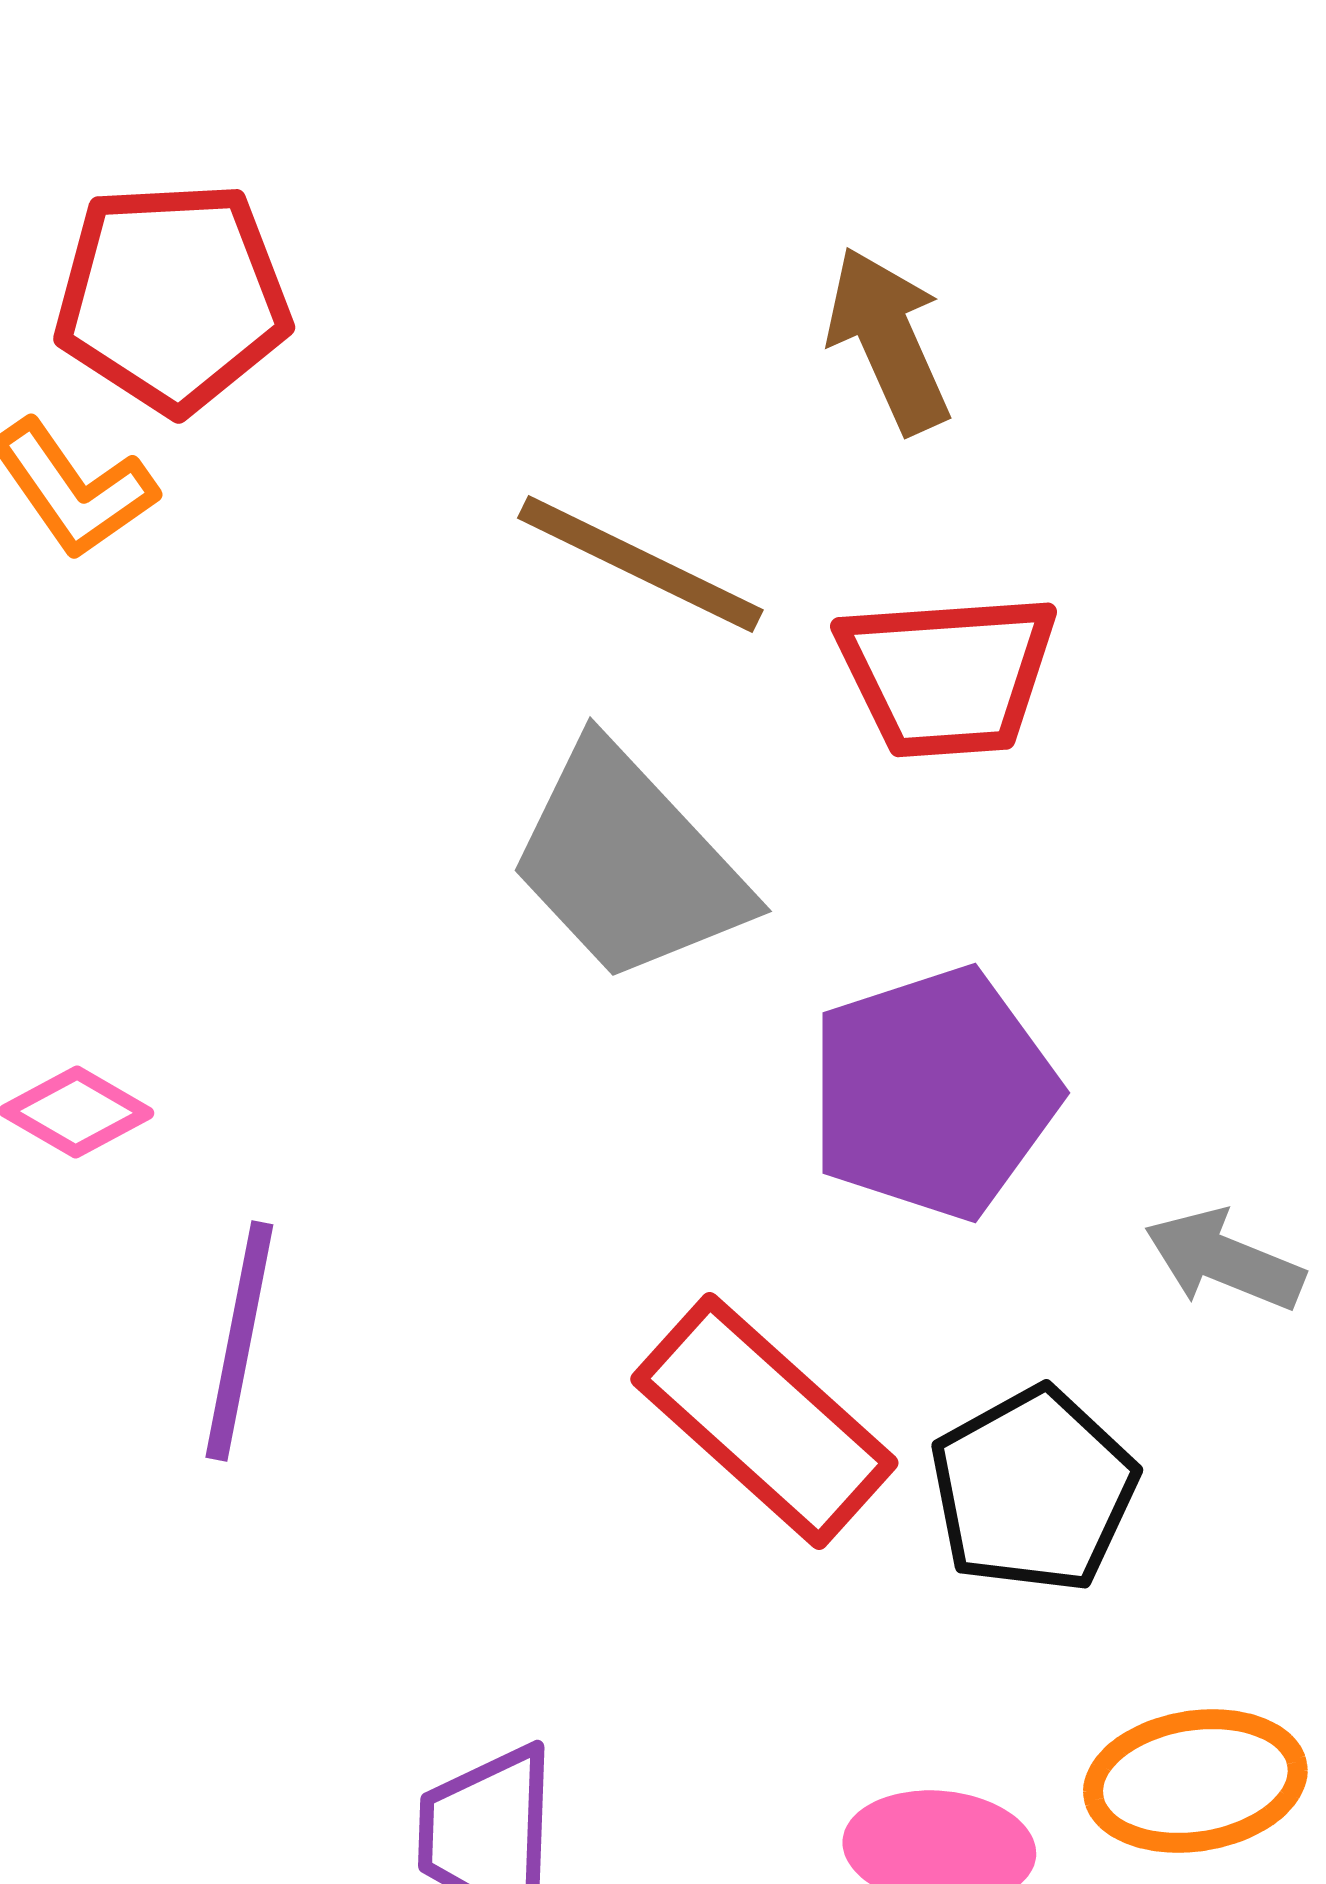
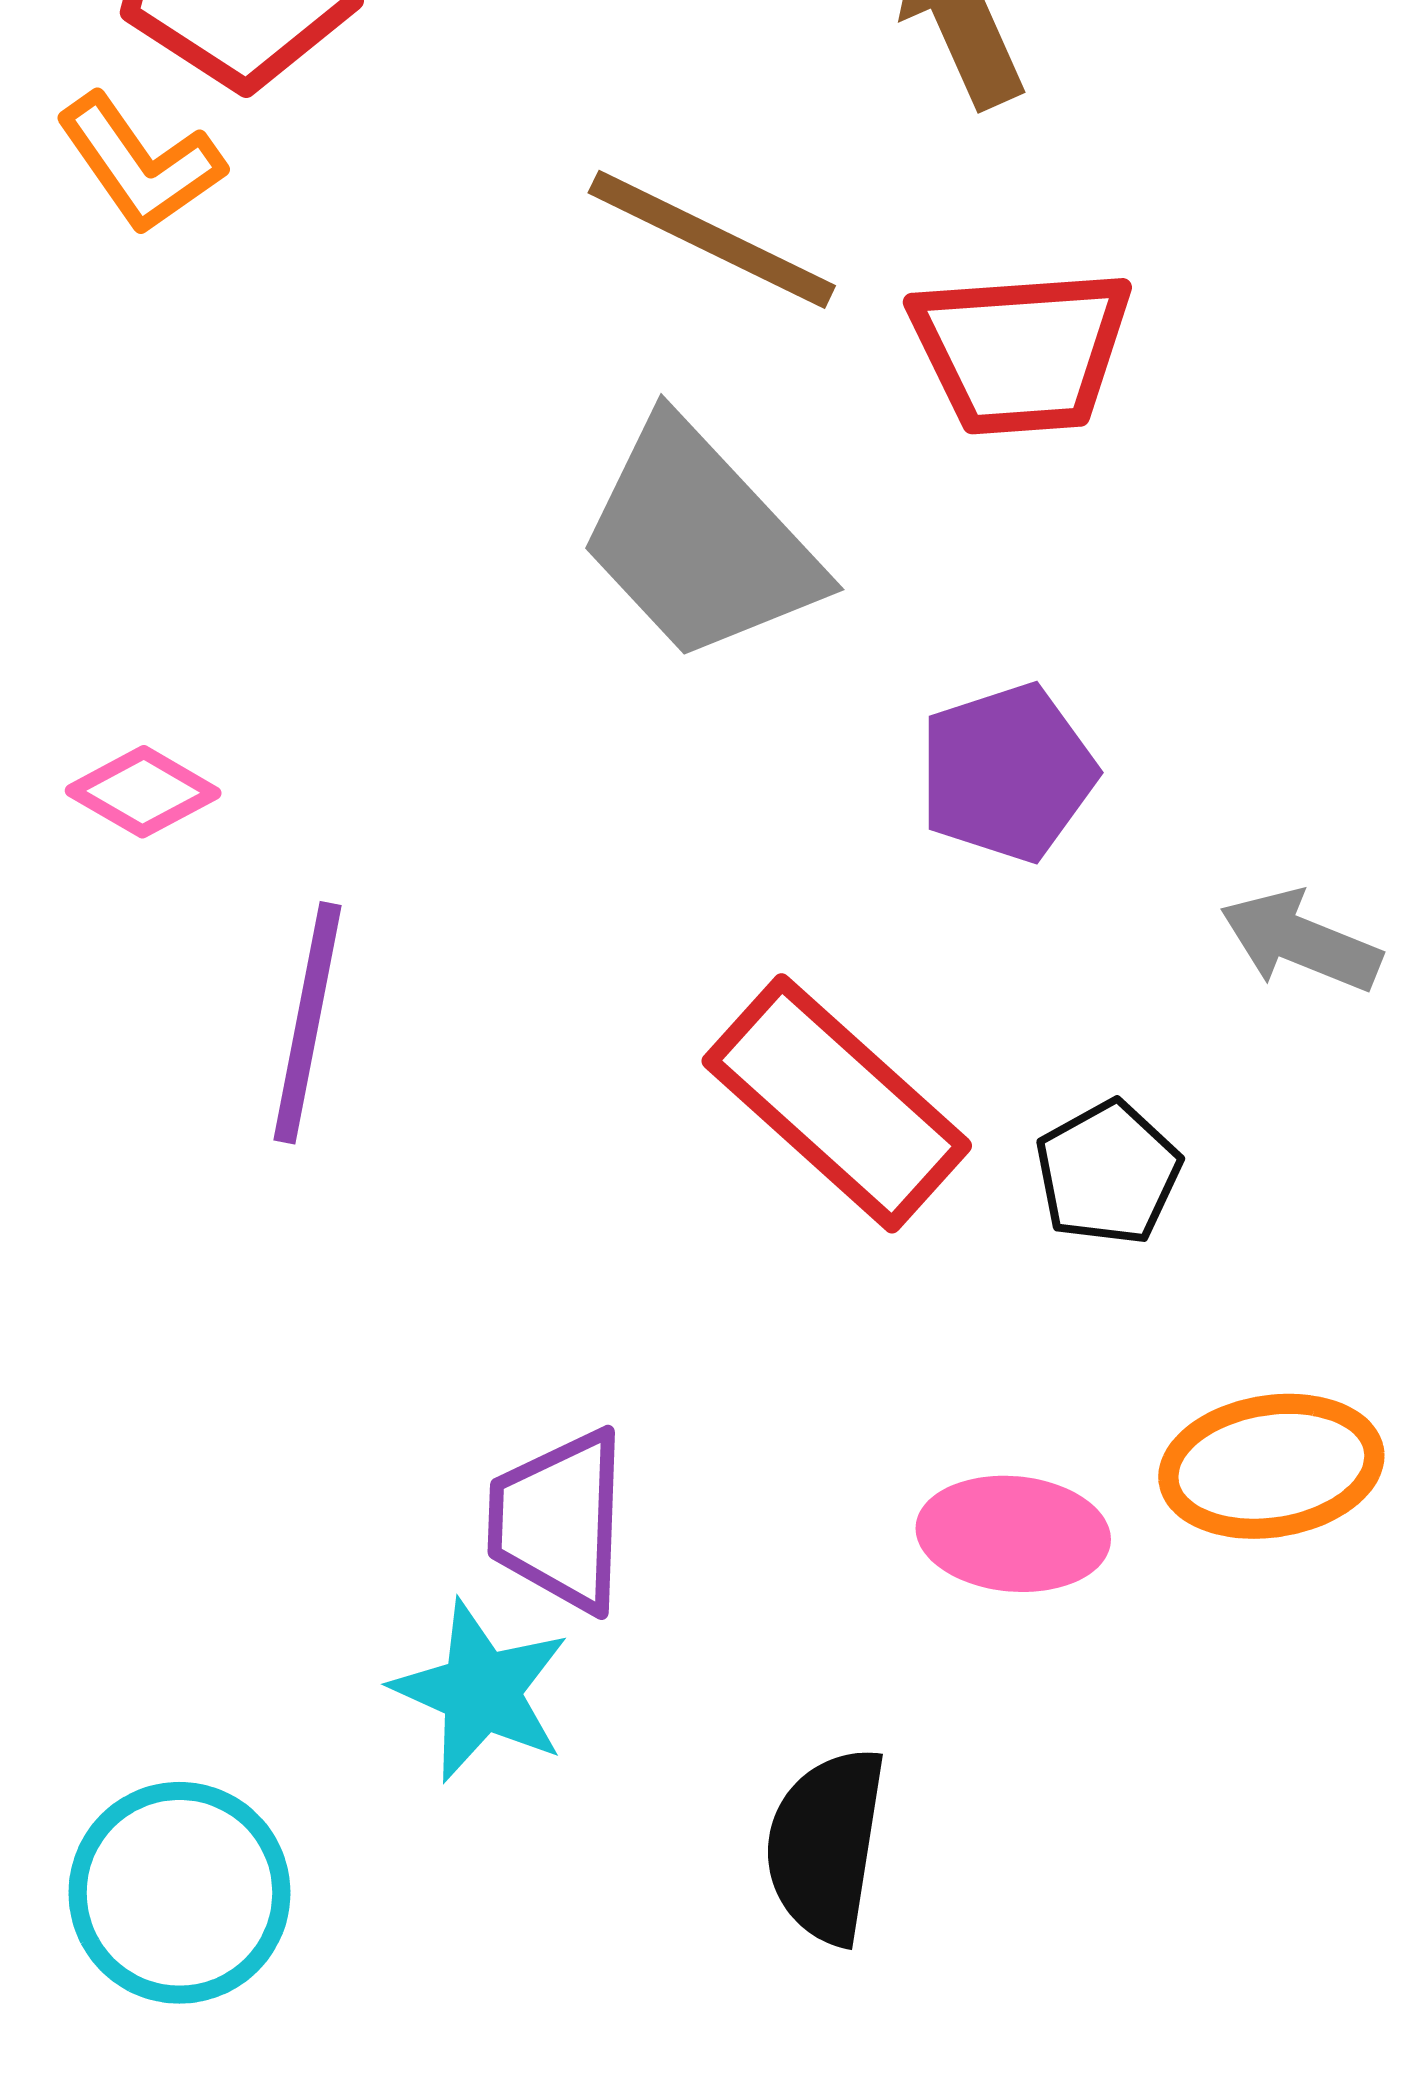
purple pentagon: (933, 1093) -> (1007, 773), size x0.7
black pentagon: (1033, 1490) -> (1108, 1173), size x0.7

